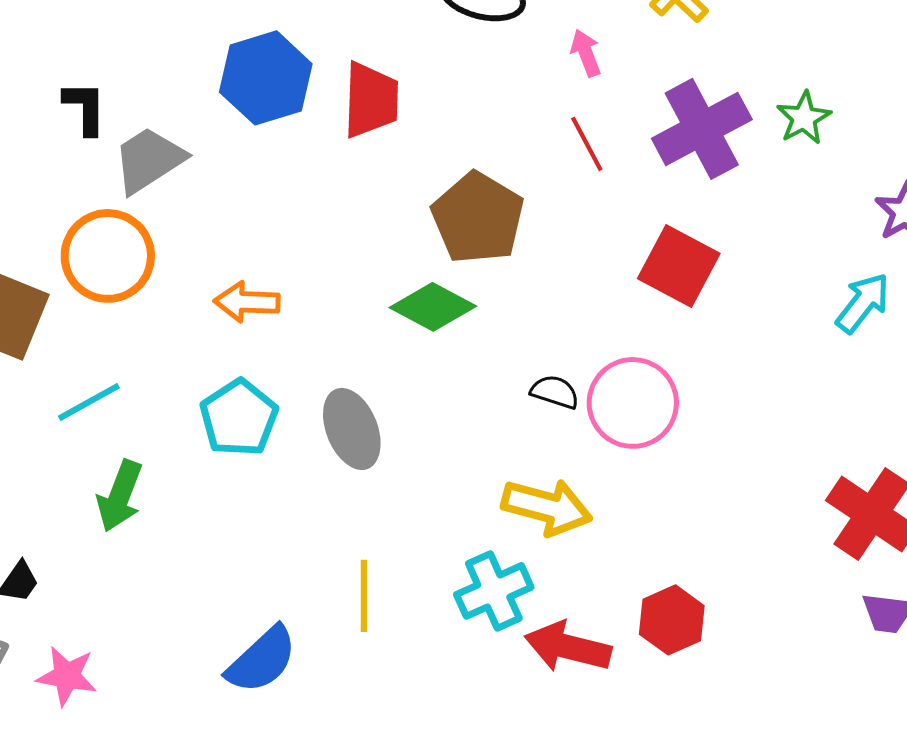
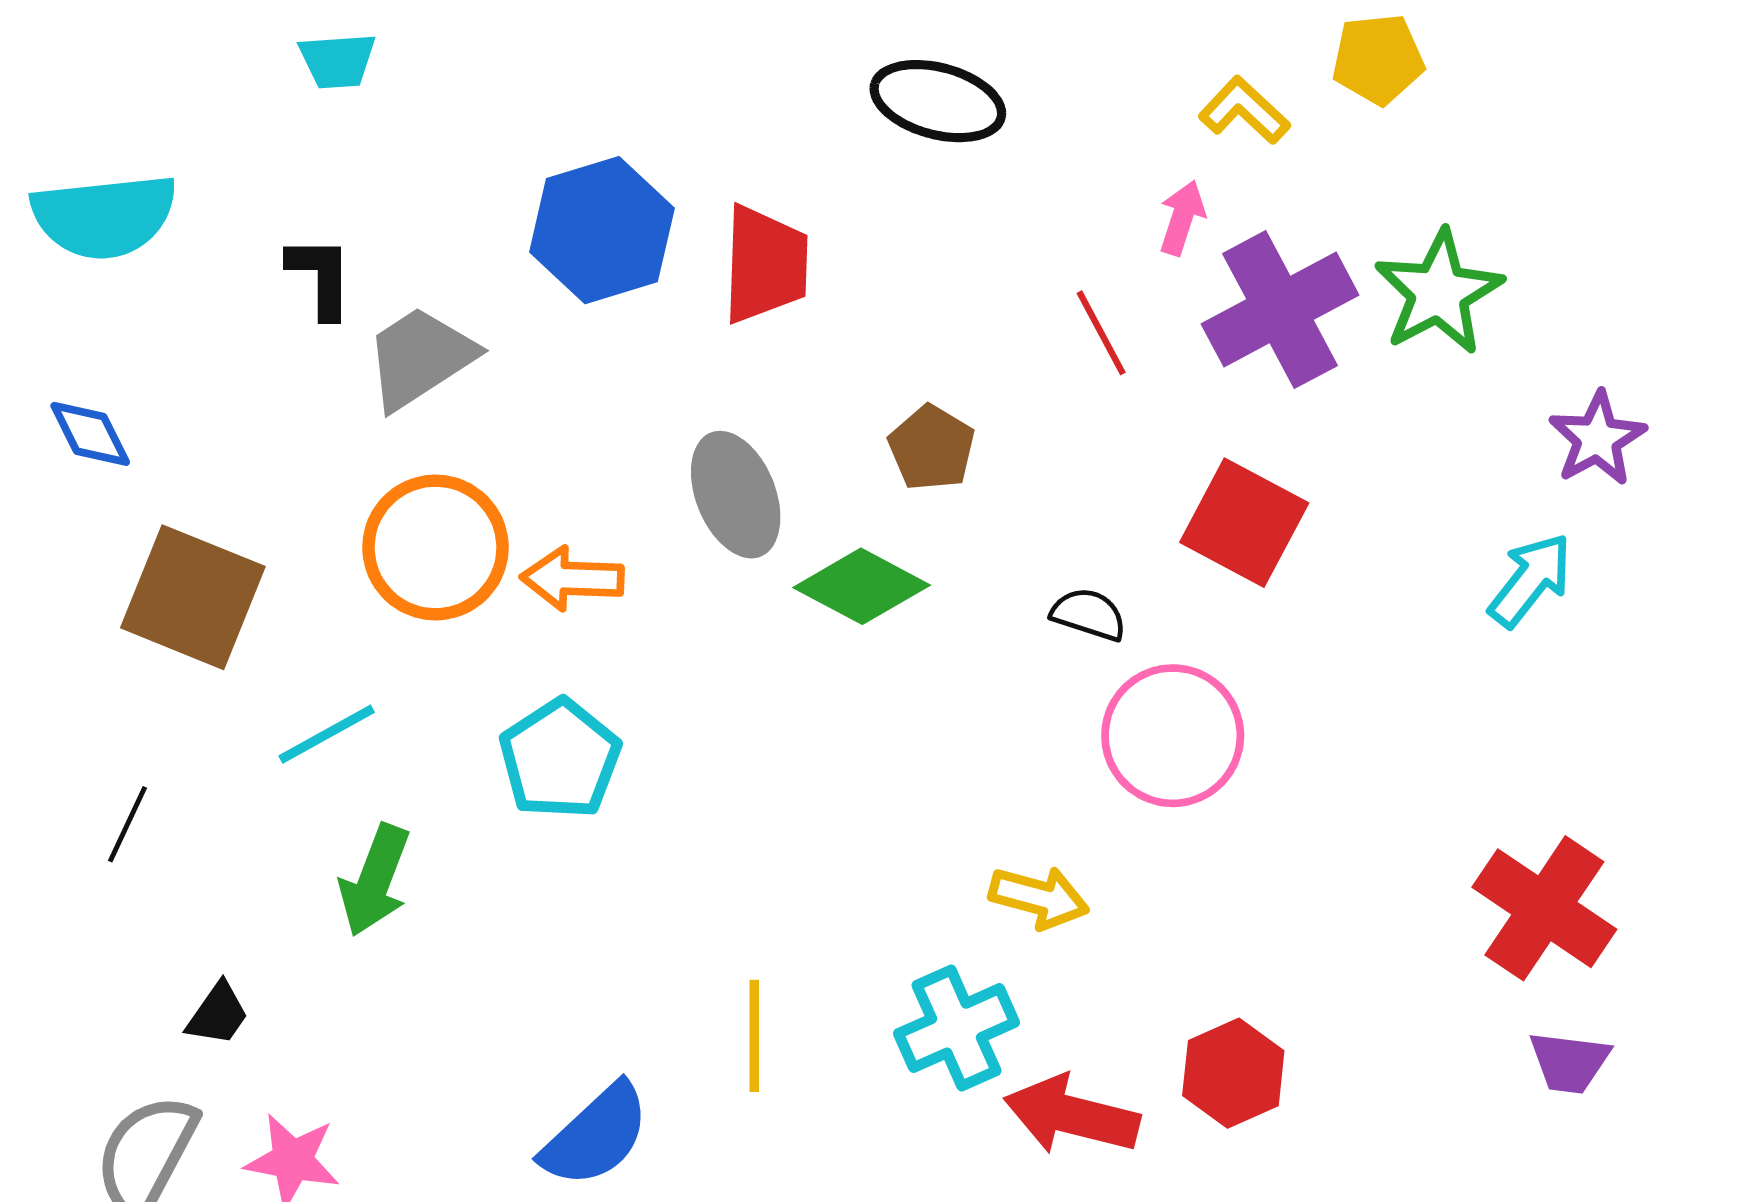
pink arrow: (586, 53) -> (1182, 218), moved, turned 39
green star: (804, 118) -> (1439, 292), size x1.5
brown pentagon: (478, 218) -> (932, 448), size x0.6
orange circle: (108, 256) -> (435, 547), moved
black semicircle: (555, 392) -> (1089, 614), moved
gray ellipse: (352, 429) -> (736, 495), moved
yellow arrow: (547, 507) -> (1039, 897), size x0.7

